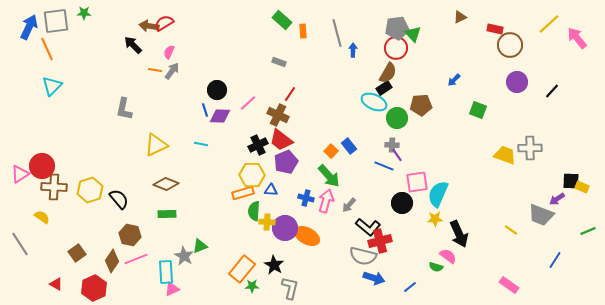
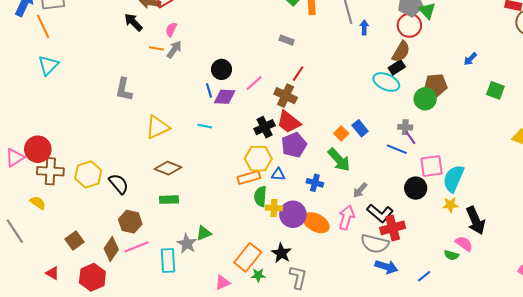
green circle: (397, 118) -> (425, 99), moved
pink arrow: (326, 201) -> (346, 217), moved
pink triangle: (172, 289) -> (223, 283), moved

